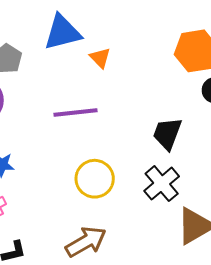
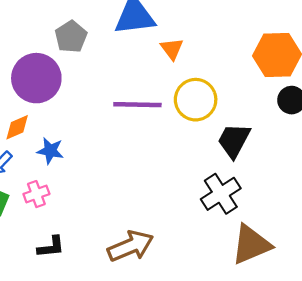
yellow circle: (95, 179) -> (196, 100), moved

